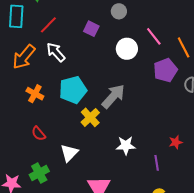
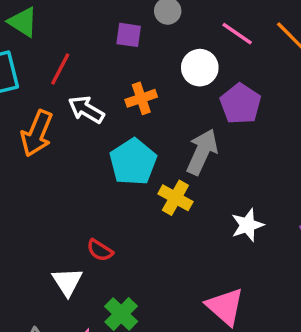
purple square: (91, 29) -> (129, 35), moved
purple pentagon: (165, 70) -> (240, 104), moved
orange cross: (35, 94) -> (141, 98), moved, turned -30
white triangle: (69, 153) -> (67, 282), moved

